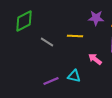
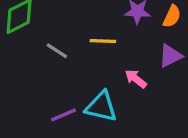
cyan triangle: (74, 76) -> (101, 107), size x1.5

